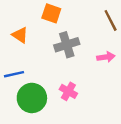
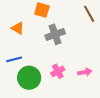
pink arrow: (106, 57) -> (85, 72), moved
pink cross: (68, 91) -> (58, 71), turned 32

